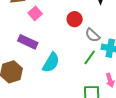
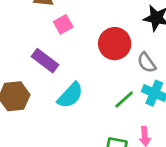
red circle: (75, 19) -> (115, 44), size x1.5
gray semicircle: (92, 35) -> (147, 63), moved

